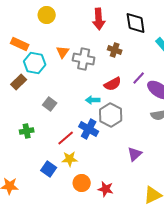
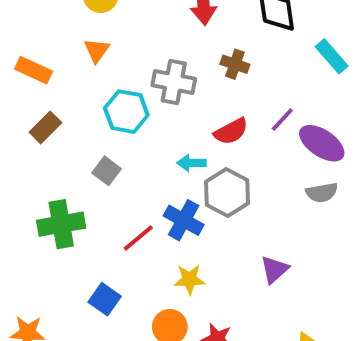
orange rectangle: (20, 44) -> (34, 70), moved
orange triangle: (63, 52) -> (97, 50), moved
cyan hexagon: (35, 63) -> (126, 112), moved
green cross: (27, 131) -> (61, 224), size x1.6
yellow star: (70, 159) -> (190, 279), moved

